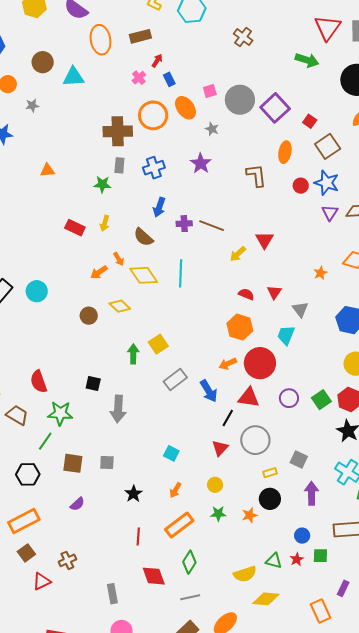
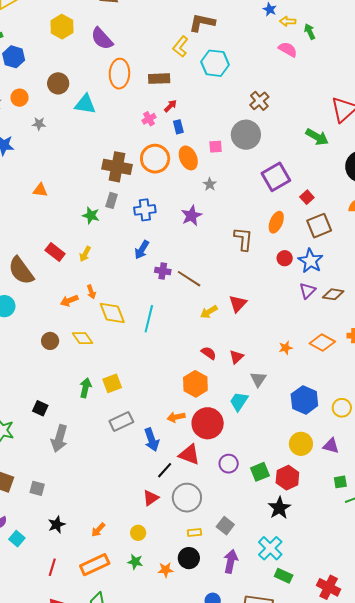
gray circle: (240, 100) -> (246, 135), moved
brown semicircle: (143, 237) -> (21, 271), moved, size x1.4
cyan square: (171, 453) -> (17, 539), moved

